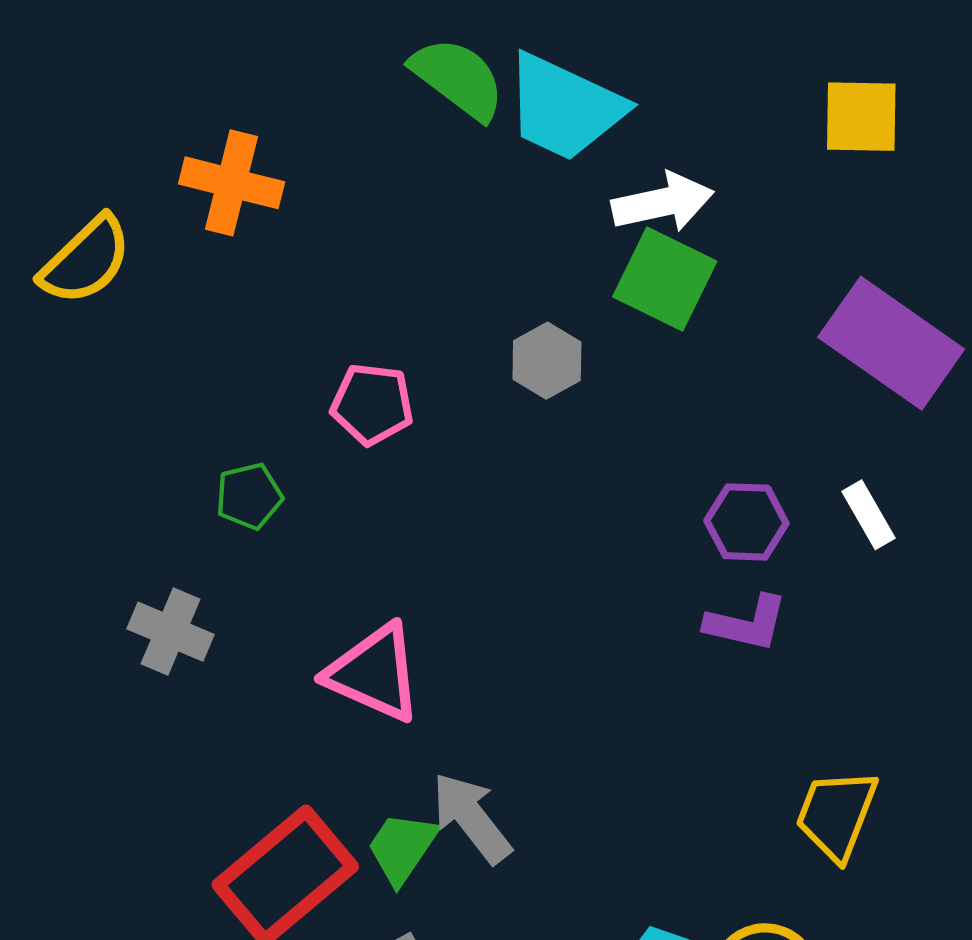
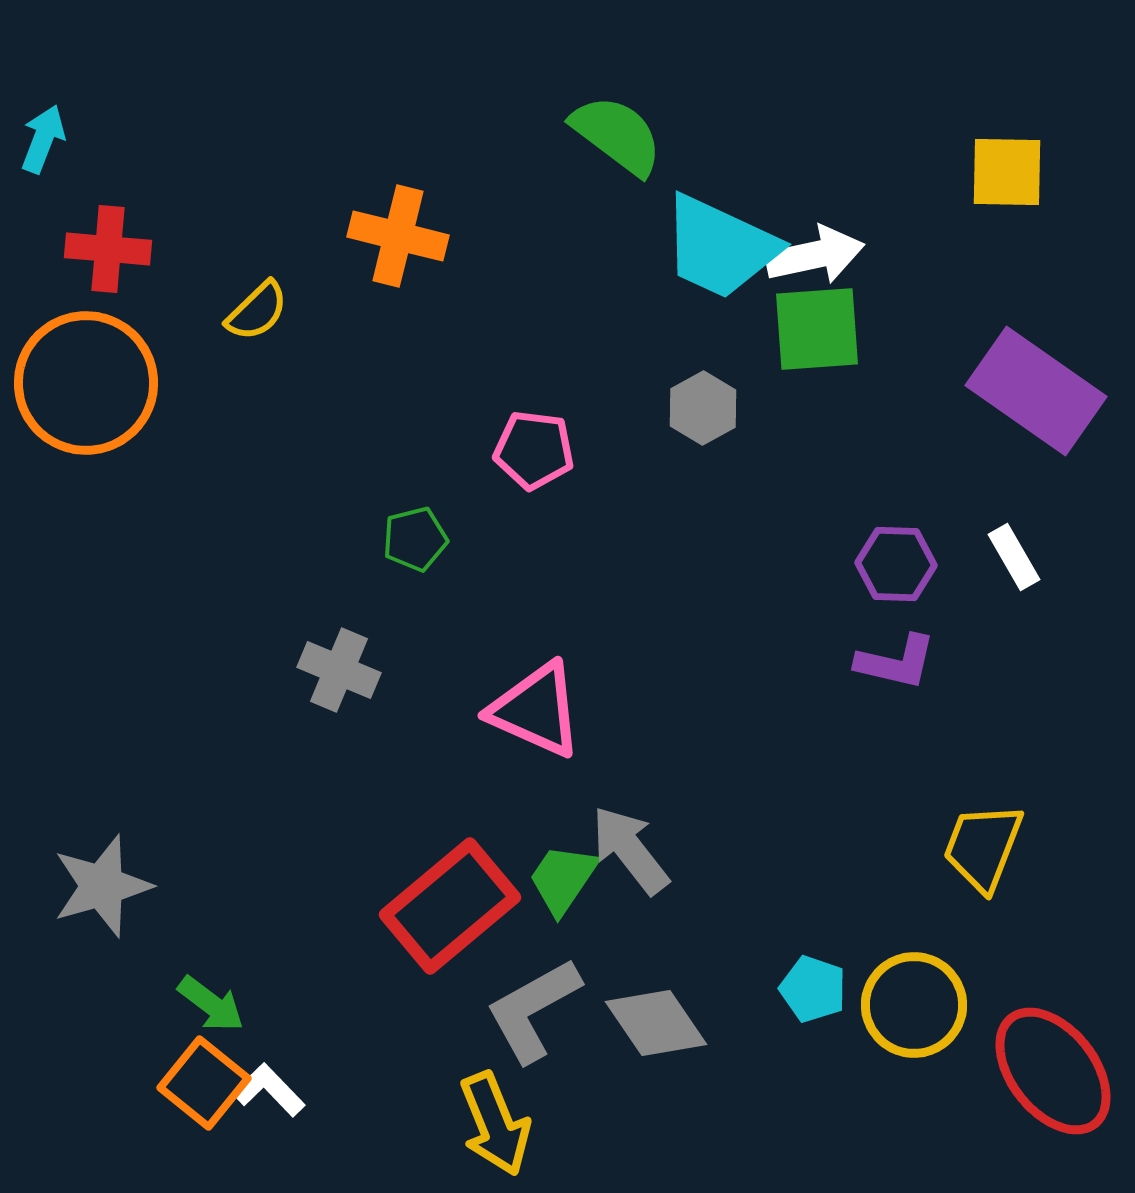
cyan trapezoid: (564, 107) -> (720, 247), moved
yellow semicircle: (86, 260) -> (257, 311), size x0.7
green square: (665, 279) -> (817, 329), turned -30

